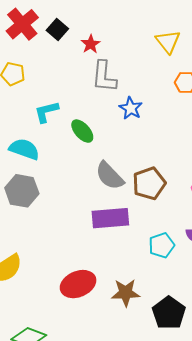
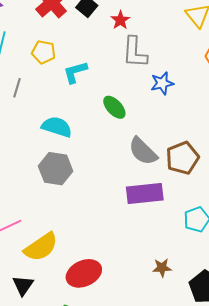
blue star: (131, 108) -> (162, 83), turned 30
cyan L-shape: (46, 112) -> (75, 72), moved
red ellipse: (78, 284) -> (84, 273), moved
brown star: (126, 293) -> (162, 268), size x0.7

